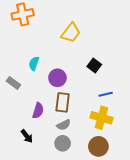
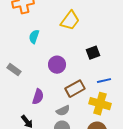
cyan semicircle: (34, 63) -> (34, 37), moved
black square: (94, 66) -> (93, 53), turned 32
brown rectangle: (63, 102) -> (75, 89), moved, turned 54

